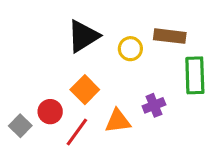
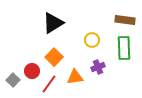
brown rectangle: (170, 36) -> (125, 20), moved
yellow circle: (130, 49) -> (92, 40), moved

